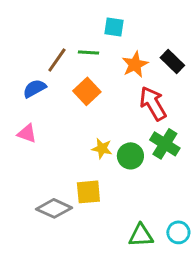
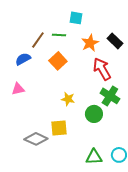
pink triangle: (27, 133) -> (18, 89), turned -32
green circle: (130, 156) -> (94, 114), moved

